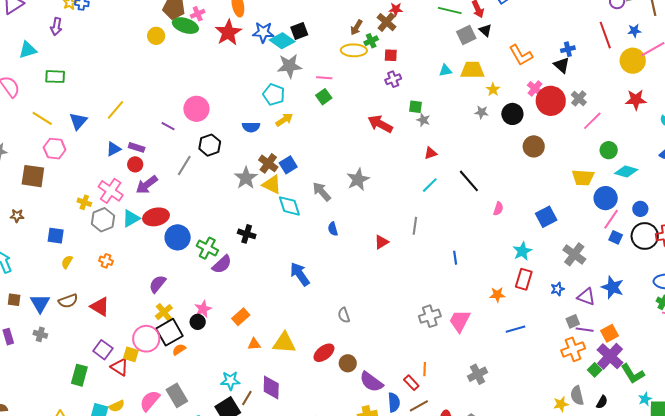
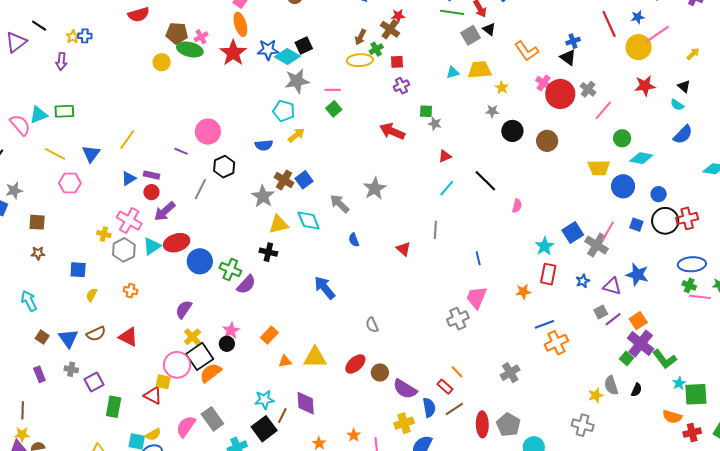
cyan triangle: (28, 50) -> (39, 115), moved
black circle: (512, 114) -> (512, 131), moved
brown square: (33, 176) -> (37, 222), moved, size x0.7
yellow triangle: (272, 185) -> (279, 224), moved, turned -35
blue square: (546, 217) -> (573, 232), moved
pink line: (611, 219) -> (608, 231), moved
red triangle: (382, 242) -> (403, 249), turned -42
brown square: (14, 300) -> (42, 337), turned 32
pink trapezoid: (460, 321) -> (477, 297), moved
purple line: (585, 330) -> (613, 319), turned -42
orange semicircle: (179, 349) -> (211, 373), size x1.6
orange cross: (573, 349) -> (556, 343), moved
purple square: (103, 350) -> (94, 382), moved, turned 30
orange line: (425, 369) -> (457, 372), turned -40

